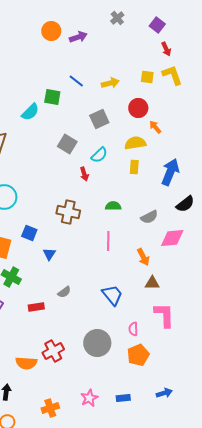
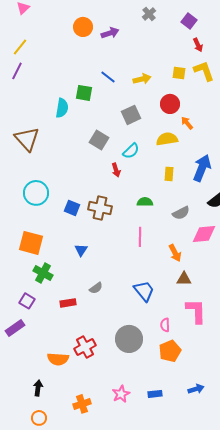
cyan semicircle: (30, 112) -> (62, 108), turned -36
yellow rectangle: (134, 167) -> (169, 174), moved
blue square: (29, 233) -> (72, 208), moved

